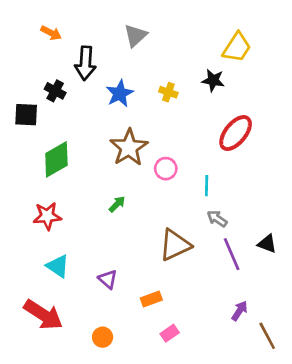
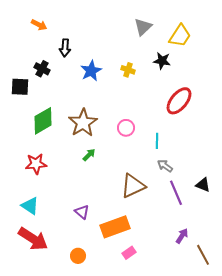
gray triangle: (135, 36) -> (143, 27), moved
black arrow: (85, 63) -> (65, 48), size x0.7
brown star: (129, 148) -> (83, 123), moved
cyan triangle: (58, 266) -> (30, 206), moved
orange rectangle: (151, 299) -> (115, 227), size x1.8

